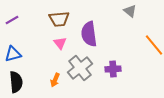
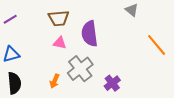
pink triangle: (60, 43) -> (60, 43), turned -40
purple cross: (113, 69) -> (112, 83), moved, turned -35

